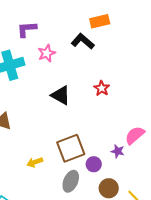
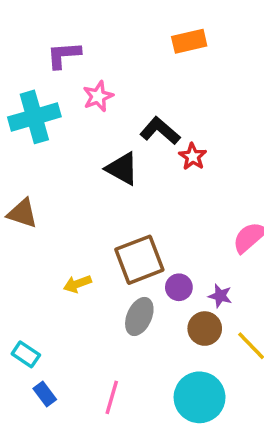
black L-shape: (83, 41) -> (160, 131), moved
purple star: (118, 151) -> (220, 296), moved

